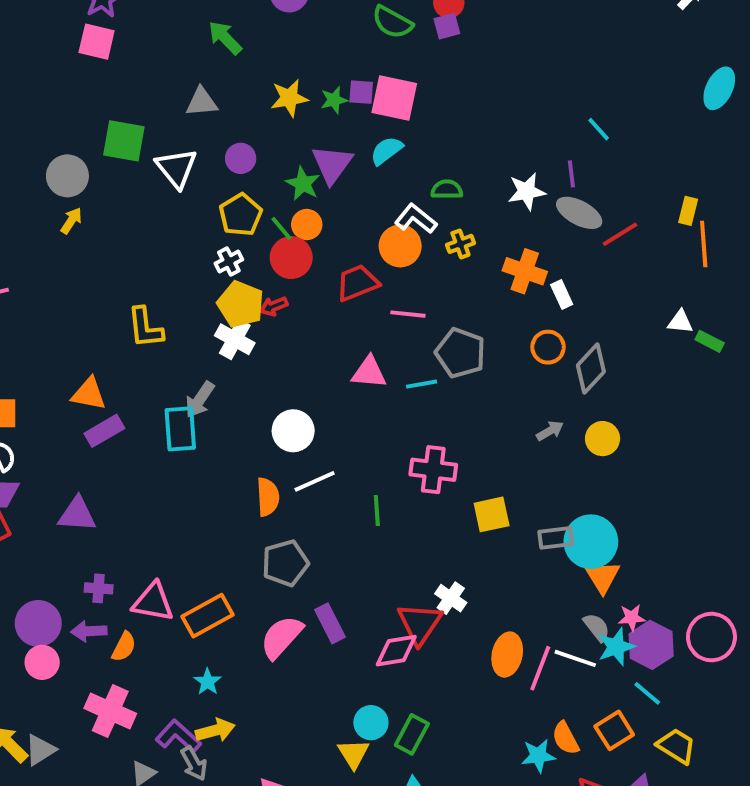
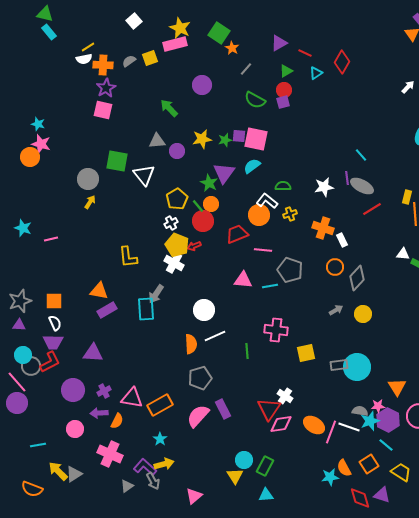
purple circle: (241, 158) -> (177, 151), moved
gray ellipse: (579, 213) -> (362, 186), moved
orange triangle: (603, 577) -> (397, 387), moved
purple cross: (99, 588) -> (104, 391), turned -32
purple circle: (38, 623) -> (73, 390), moved
gray semicircle: (597, 627) -> (360, 411), turned -42
pink diamond: (396, 651) -> (281, 424), moved
orange ellipse: (507, 655) -> (314, 425), turned -70

